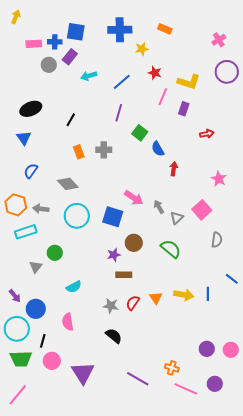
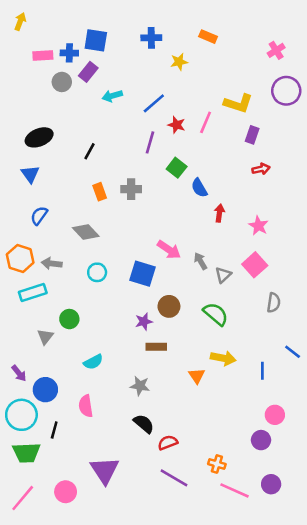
blue cross: (120, 30) -> (151, 38), size x0.7
red star: (155, 73) -> (177, 125), moved
purple rectangle: (184, 109) -> (252, 135), moved
pink star: (219, 179) -> (258, 226), moved
cyan circle: (77, 216) -> (97, 272), size x0.6
yellow arrow: (184, 295) -> (223, 358), moved
red semicircle: (133, 303) -> (168, 443), moved, turned 35
pink circle: (231, 350) -> (275, 415), moved
pink circle: (52, 361) -> (66, 492), moved

